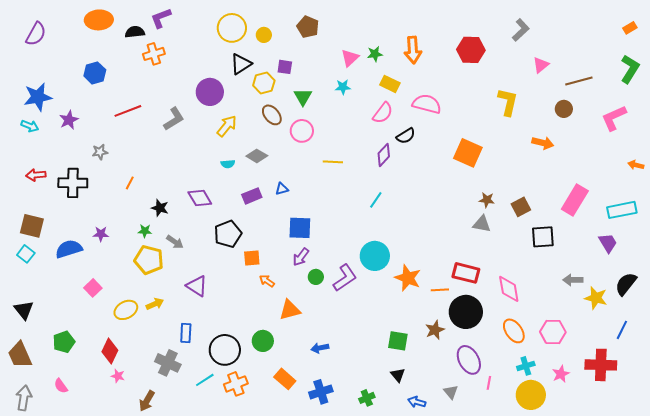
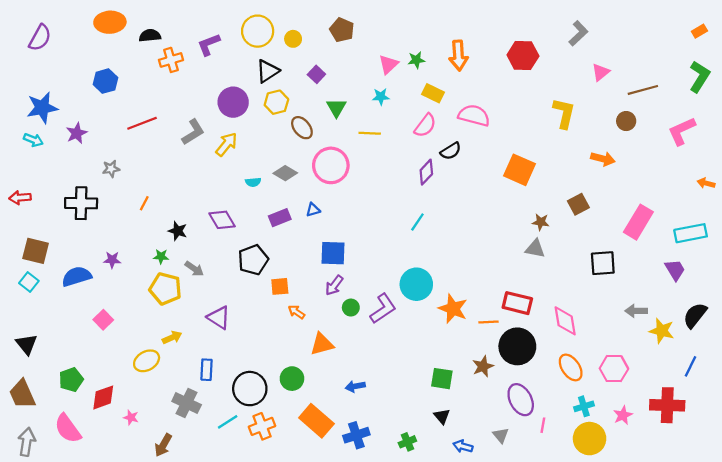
purple L-shape: (161, 18) -> (209, 44), moved
purple square: (285, 67) -> (316, 74), turned 35
yellow hexagon: (264, 83) -> (276, 102), moved
yellow arrow: (227, 126) -> (226, 144), moved
pink circle: (302, 131) -> (331, 165), moved, size x1.4
yellow line: (333, 162) -> (370, 133), moved
red arrow: (36, 175) -> (20, 198), moved
brown square: (521, 207) -> (578, 204), moved
yellow ellipse: (126, 310) -> (147, 361), moved
red diamond: (110, 351) -> (103, 397), moved, turned 45
orange rectangle: (285, 379) -> (316, 421), size x1.4
pink semicircle: (61, 386) -> (68, 429), size x1.8

